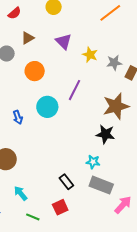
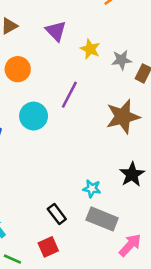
black star: (105, 134) -> (132, 174), moved, turned 30

